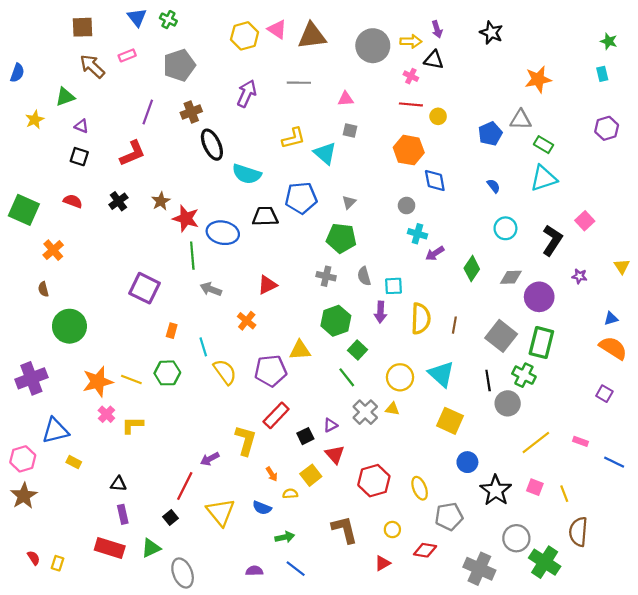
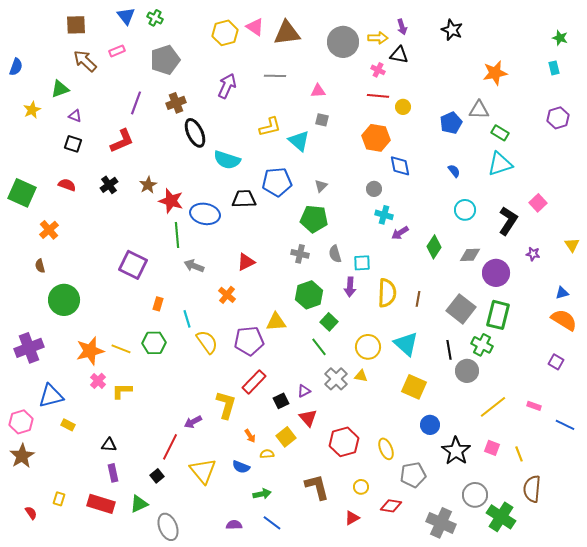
yellow rectangle: (58, 563) -> (59, 499), moved

